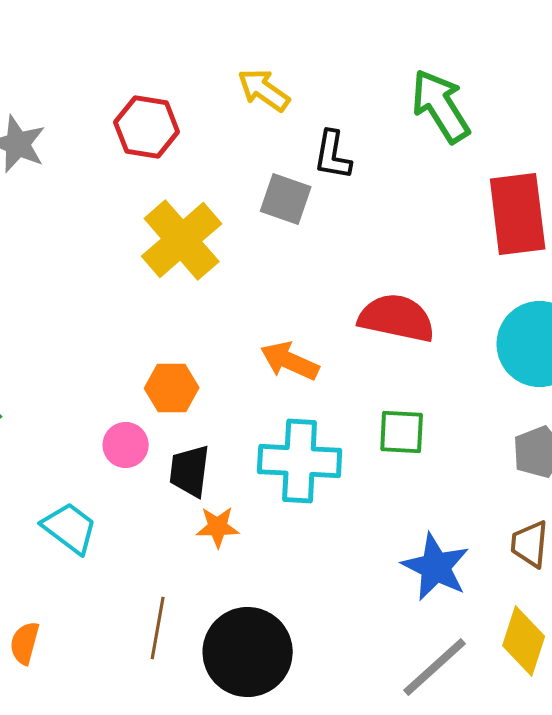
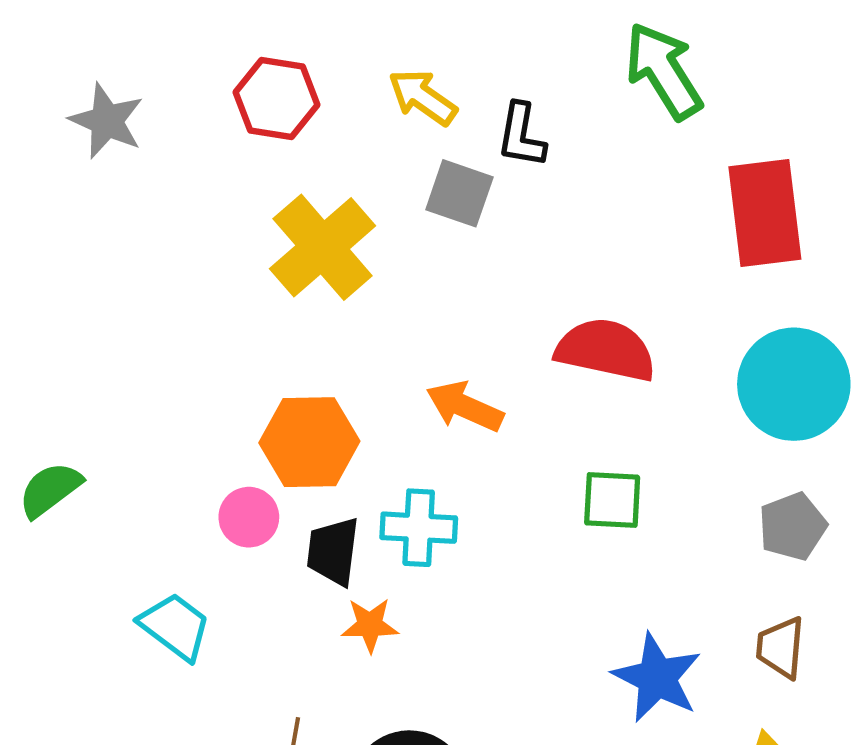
yellow arrow: (264, 90) -> (423, 97), moved
orange hexagon: (172, 388) -> (309, 442), size x1.4
cyan cross: (300, 461) -> (419, 528), moved, size x0.7

